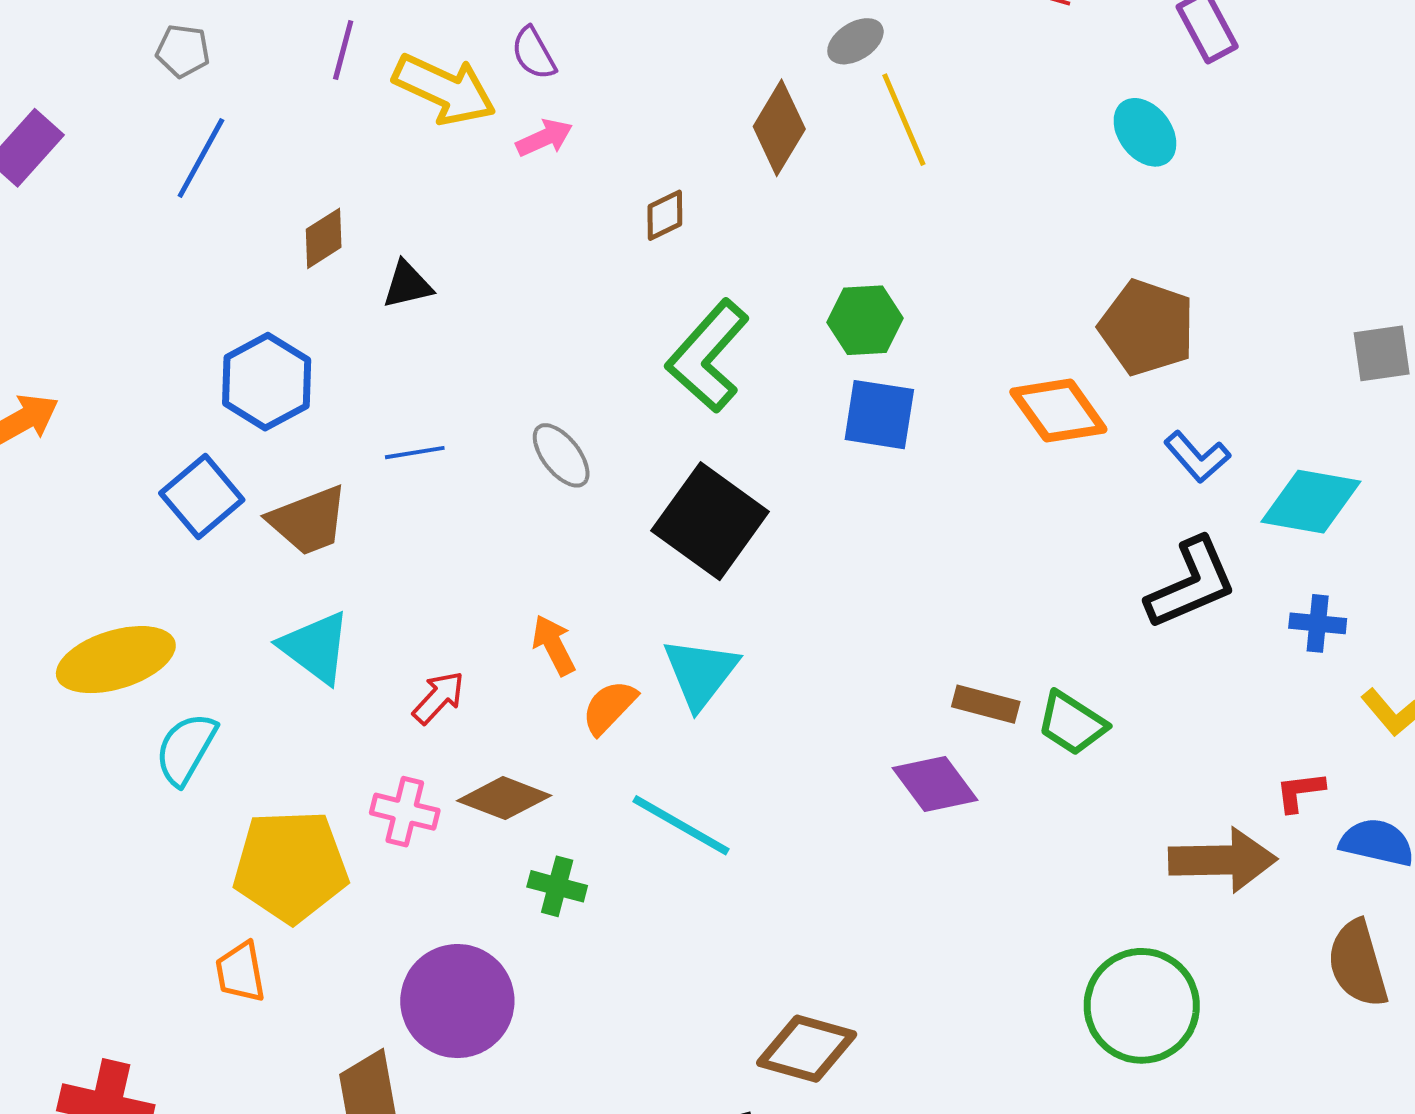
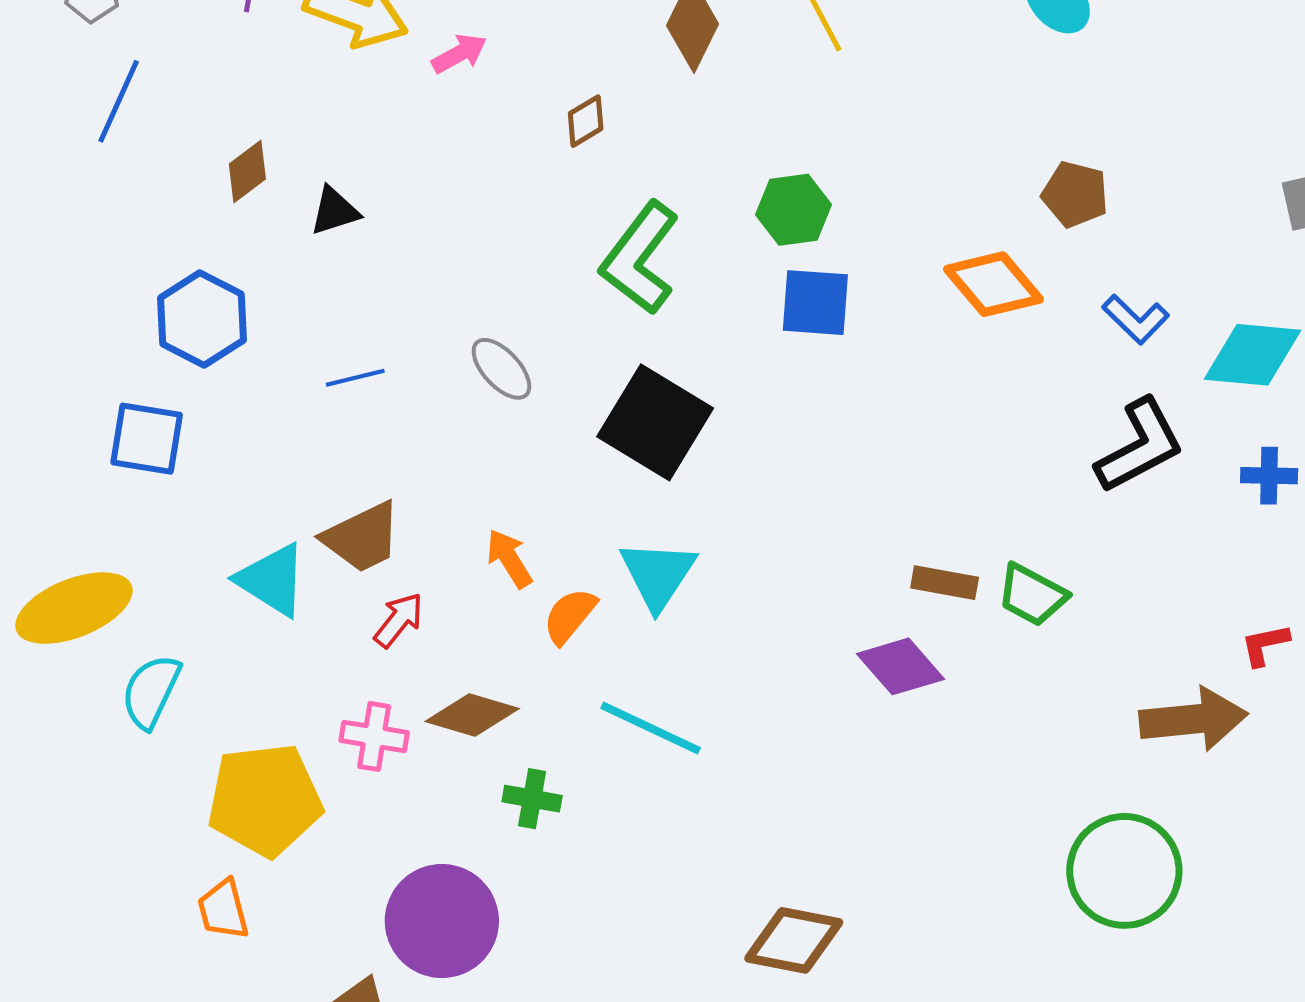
brown pentagon: (1147, 327) -> (1075, 194), size x0.7
blue square: (202, 497) -> (147, 439), turned -36
brown trapezoid: (308, 521) -> (362, 537), moved

